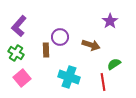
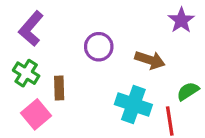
brown rectangle: (46, 50) -> (59, 88), moved
cyan cross: (69, 77) -> (133, 104), moved

